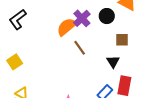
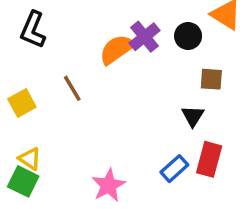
black L-shape: (18, 19) -> (33, 30), turned -35
brown line: (80, 48) -> (72, 88), moved

